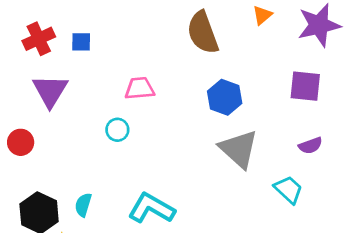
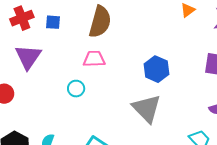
brown semicircle: (203, 33) -> (100, 22), moved, turned -148
gray triangle: (239, 149) -> (147, 108), moved

